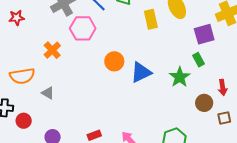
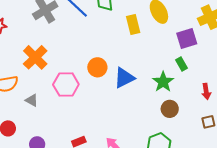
pink hexagon: (83, 28) -> (66, 84), moved
orange cross: (52, 50) -> (35, 57), size x1.4
brown circle: (204, 103) -> (170, 109), moved

